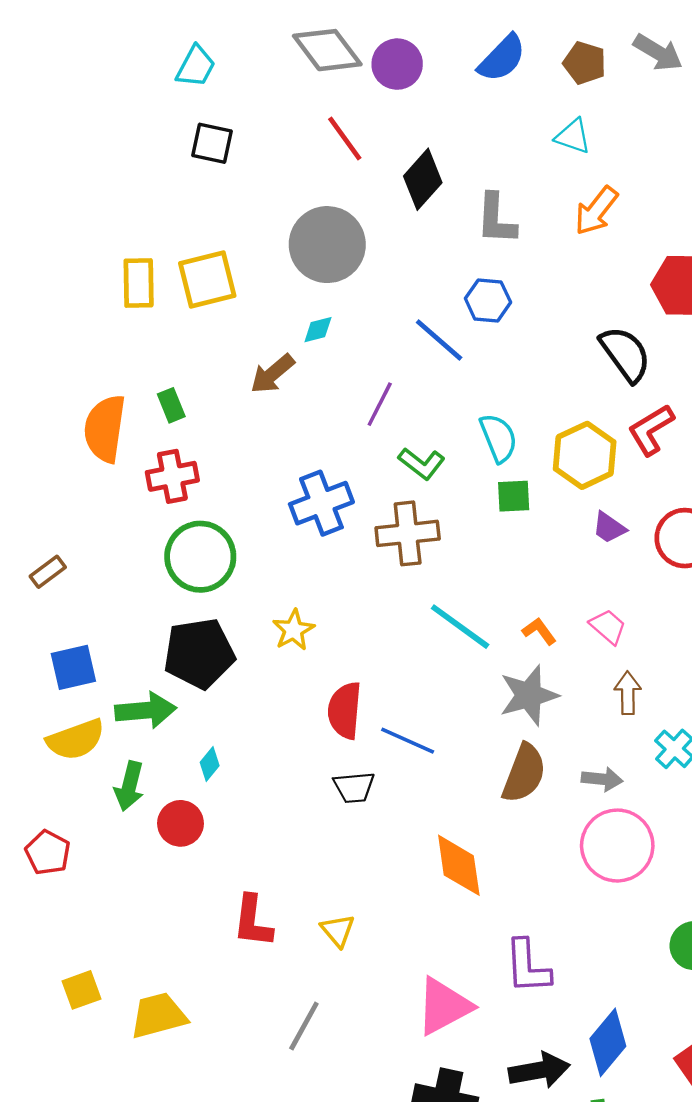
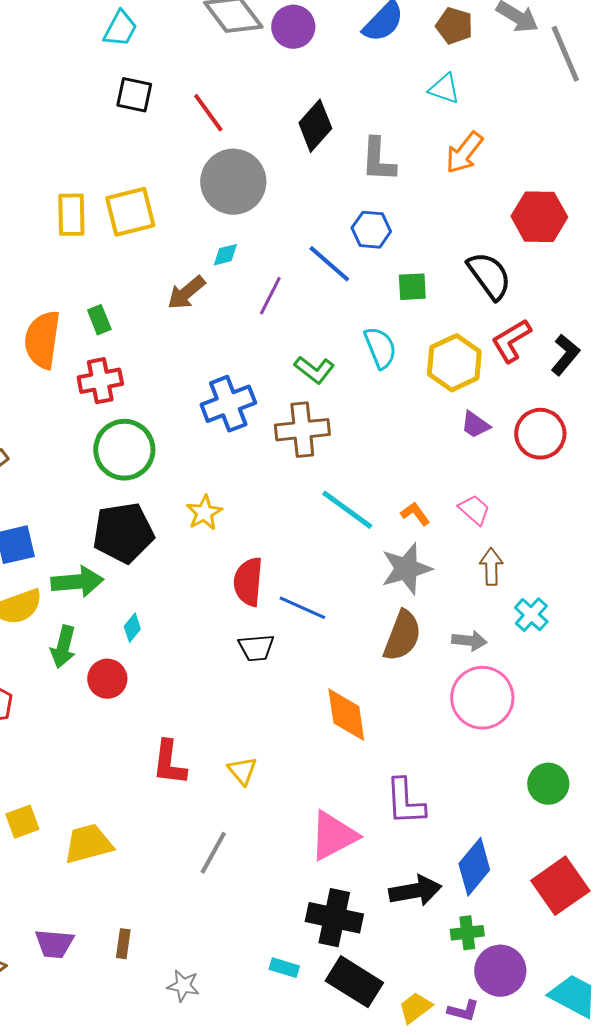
red line: (345, 139) -> (208, 113), moved
purple line: (380, 404) -> (270, 296), moved
green square: (514, 496) -> (412, 287), moved

